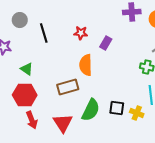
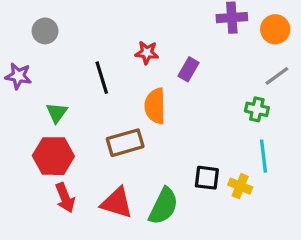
black line: (44, 33) -> (102, 78), moved
green triangle: (27, 69) -> (57, 113), turned 32
green semicircle: (91, 110) -> (163, 206), moved
red triangle: (63, 123) -> (117, 203), turned -40

